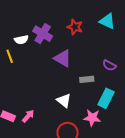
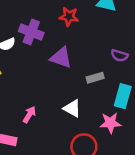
pink arrow: (28, 116) -> (29, 115), moved

